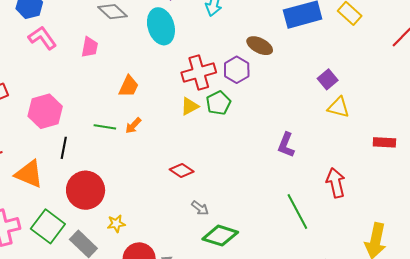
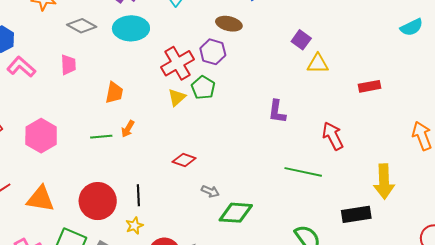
cyan ellipse: (161, 26) -> (131, 28), turned -60
black line: (64, 148) -> (138, 195), moved
green line: (297, 212) -> (303, 172), turned -36

